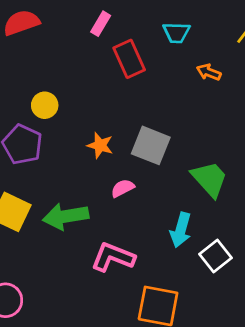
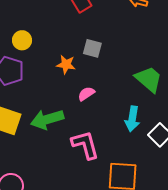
gray square: (151, 145) -> (92, 48), moved, size x0.7
pink L-shape: (113, 257) -> (85, 145), turned 60

